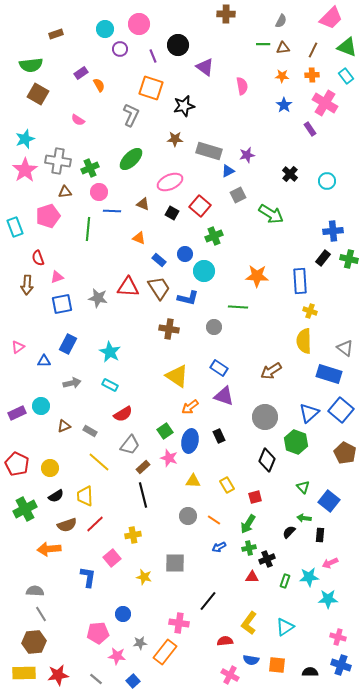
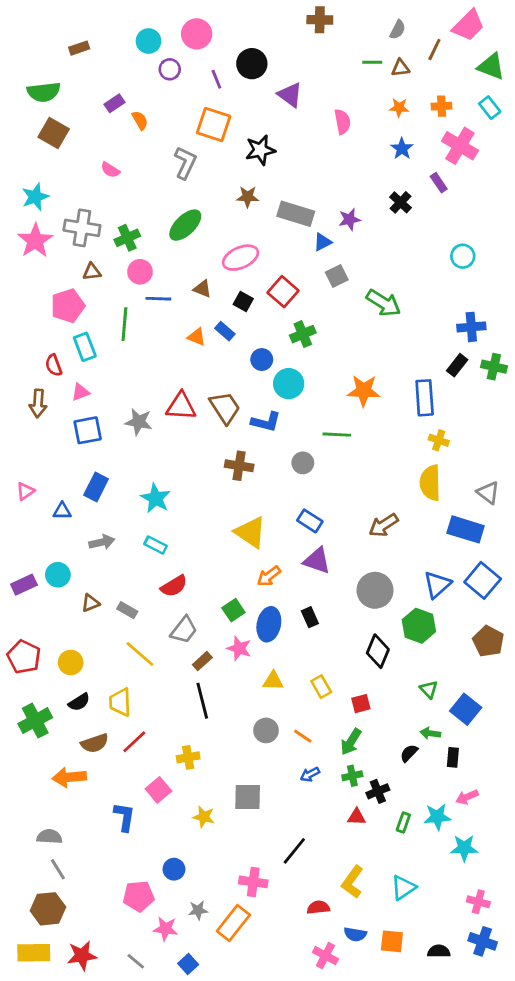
brown line: (313, 50) -> (434, 50), moved
black cross: (290, 174) -> (400, 202), moved
cyan rectangle: (15, 227) -> (85, 347), moved
blue rectangle: (159, 260) -> (225, 331), moved

